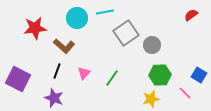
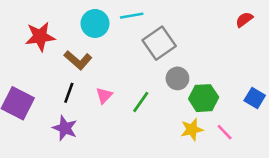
gray circle: (152, 45) -> (177, 78), moved
pink line: (185, 93) -> (225, 132), moved

